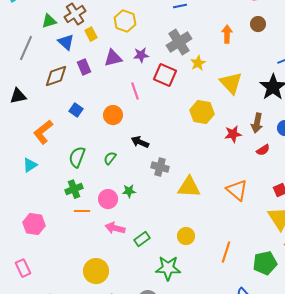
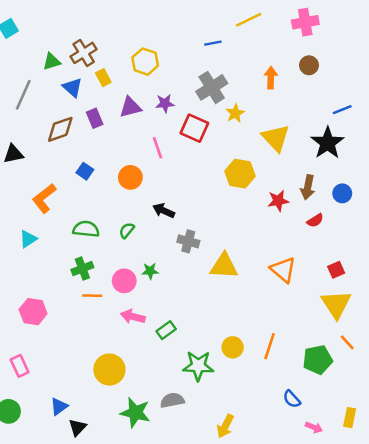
green semicircle: (77, 157) -> (86, 229), turned 75
yellow circle: (186, 236) -> (233, 347), moved

